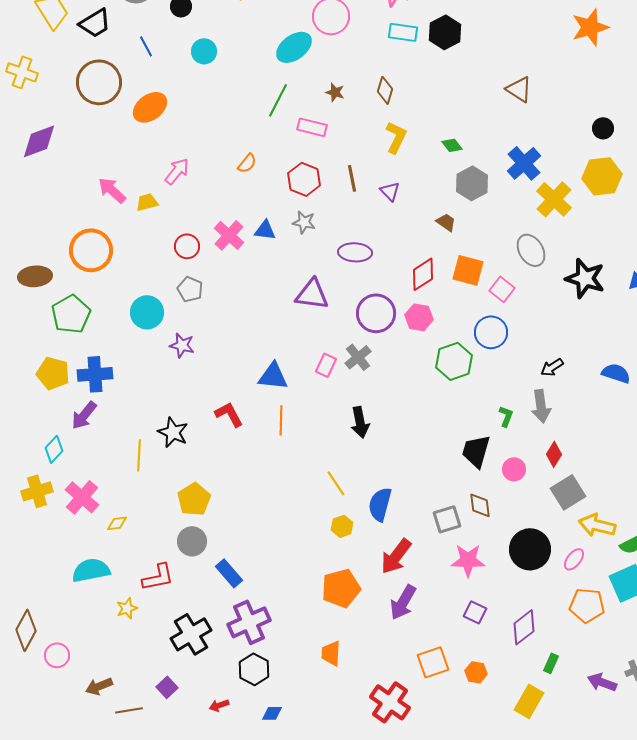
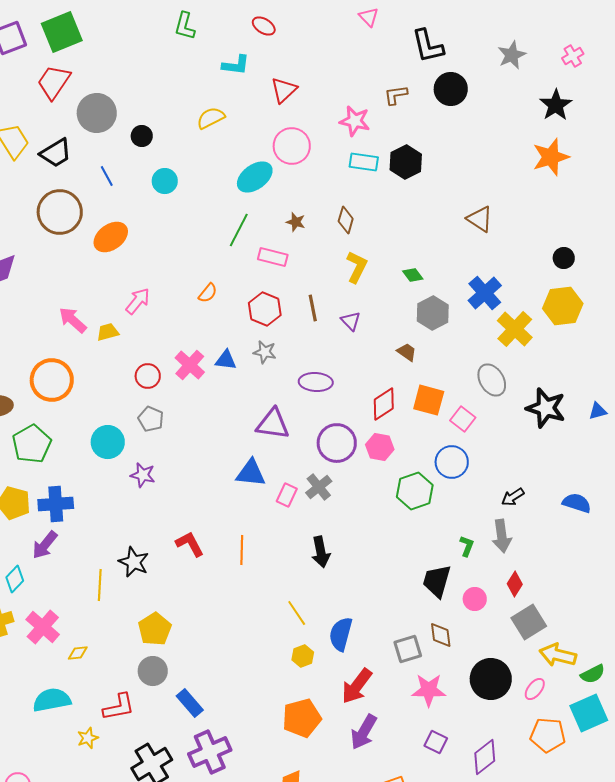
blue triangle: (273, 376) -> (251, 473), moved

